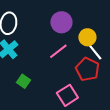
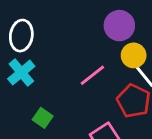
purple circle: (61, 22) -> (119, 26), moved

